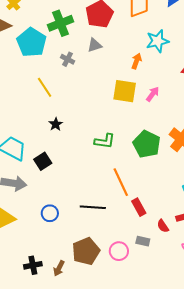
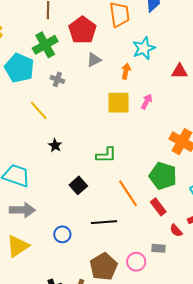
gray triangle: (95, 45) -> (94, 60), moved
green pentagon: (147, 144) -> (163, 176), moved
black square: (43, 161) -> (78, 185), moved
red rectangle: (139, 207) -> (158, 207), moved

